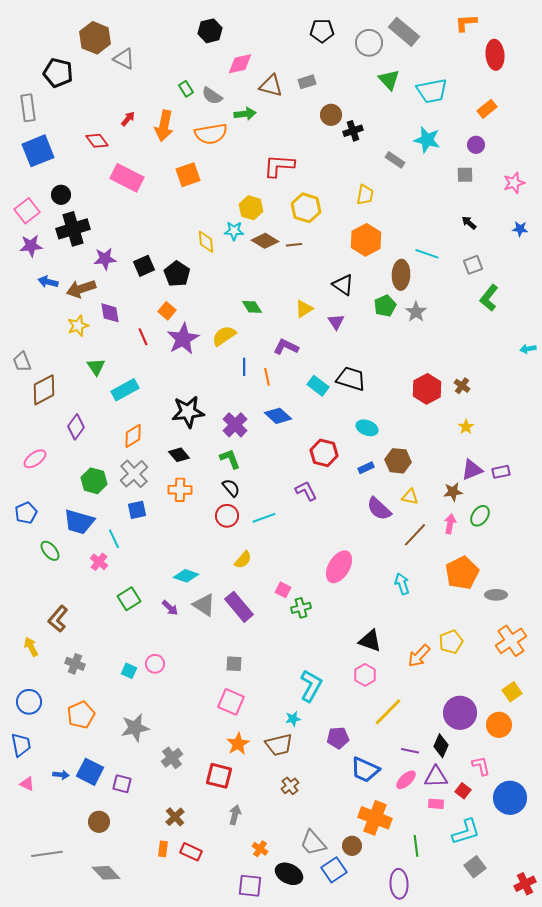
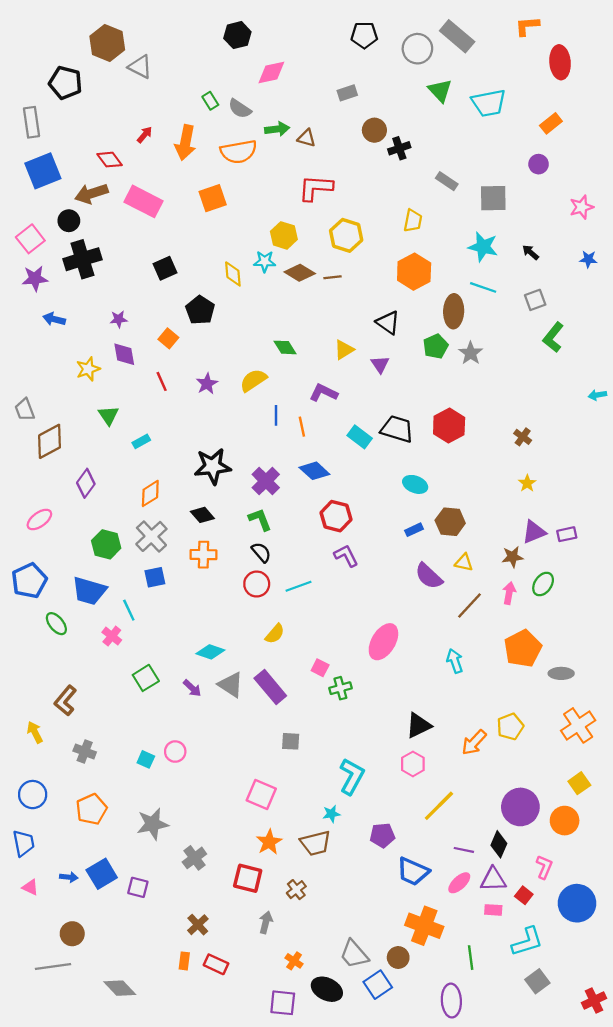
brown triangle: (271, 86) -> (306, 138), moved, size x0.7
cyan star: (427, 140) -> (483, 247), moved
gray square: (465, 175) -> (493, 198), moved, size x1.5
purple star: (105, 259) -> (119, 319), moved, size x0.7
black square: (144, 266) -> (165, 268), moved
brown arrow: (81, 289) -> (91, 194), moved
orange square: (167, 311) -> (168, 338), moved
purple star: (183, 339) -> (207, 384), size x0.6
red hexagon: (427, 389) -> (449, 426), moved
cyan rectangle: (125, 390) -> (141, 441), size x0.6
red hexagon: (324, 453) -> (336, 516), moved
blue pentagon: (26, 513) -> (29, 581), size x1.4
black triangle: (370, 641) -> (419, 725), turned -45
gray square: (234, 664) -> (291, 741), moved
pink L-shape: (481, 766) -> (544, 867), turned 35
blue square: (90, 772) -> (102, 874), turned 32
brown cross: (290, 786) -> (296, 890), moved
brown circle: (99, 822) -> (72, 934), moved

